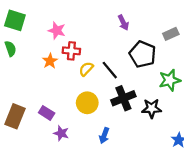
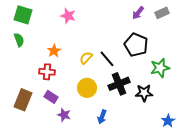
purple arrow: (123, 23) -> (138, 13), moved, turned 64
pink star: (57, 30) -> (68, 16), moved
gray rectangle: (171, 34) -> (162, 13), moved
red cross: (71, 51) -> (47, 72), moved

